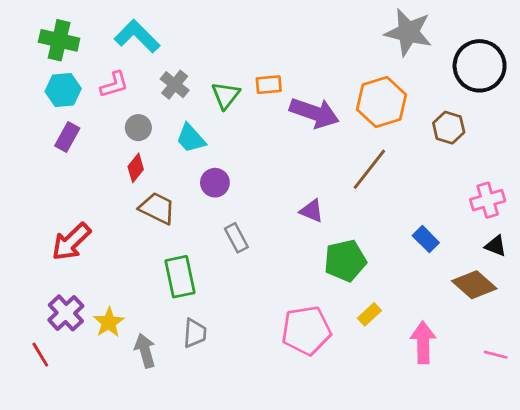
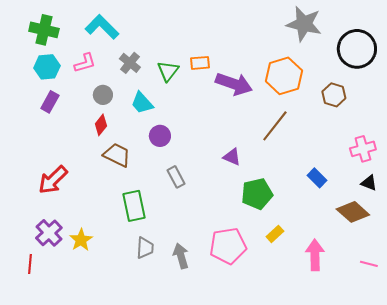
gray arrow: (145, 351) -> (181, 256), moved
red line: (40, 355) -> (30, 264), turned 36

